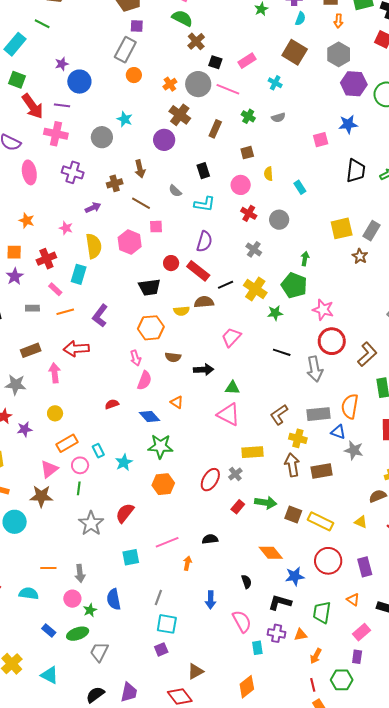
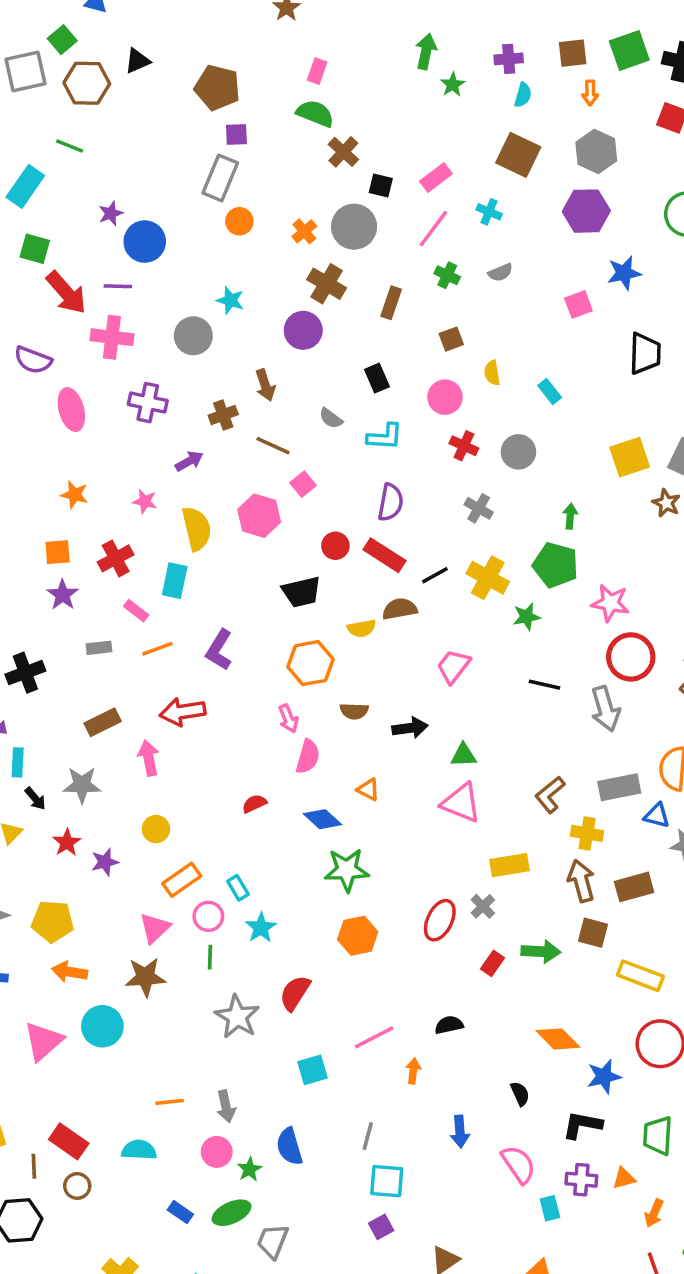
purple hexagon: (354, 84) -> (586, 211), moved
pink line: (228, 89) -> (433, 229), moved, turned -70
pink square: (156, 227) -> (303, 484), turned -32
cyan star: (124, 462) -> (261, 928), moved
brown square: (293, 514) -> (593, 933), moved

